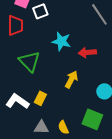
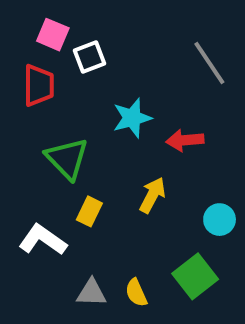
cyan star: (61, 41) -> (132, 118), turned -30
yellow rectangle: (40, 98) -> (89, 211), moved
green square: (92, 119) -> (195, 276), turned 30

